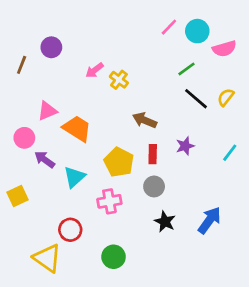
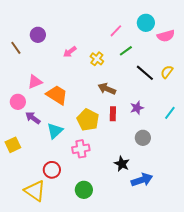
pink line: (169, 27) -> (116, 31), moved
brown line: (22, 65) -> (16, 48), turned -56
green line: (186, 69) -> (126, 51), moved
yellow cross: (119, 80) -> (97, 59), moved
gray circle: (154, 186) -> (143, 138), moved
blue arrow: (209, 220) -> (142, 180), moved, turned 35

